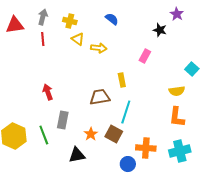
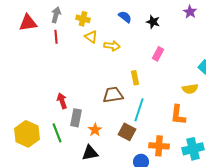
black star: (160, 30) -> (153, 22), moved
red arrow: (48, 92) -> (62, 101), moved
orange L-shape: (177, 117) -> (178, 115), moved
orange star: (91, 134) -> (95, 130), moved

